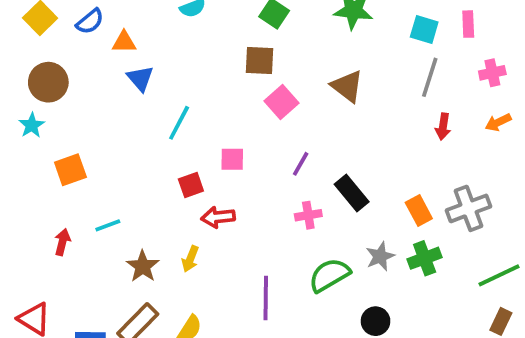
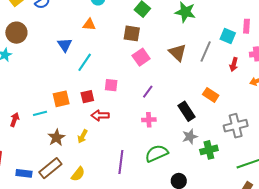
cyan square: (424, 30) -> (228, 36), moved
orange triangle: (124, 42) -> (89, 25), moved
gray line: (430, 77) -> (206, 51), moved
blue triangle: (140, 78) -> (65, 45), moved
red arrow: (443, 127) -> (234, 64), moved
orange square: (70, 170) -> (61, 99), moved
black rectangle: (352, 193) -> (187, 111), moved
orange rectangle: (419, 211) -> (211, 95), moved, turned -35
gray star: (380, 256) -> (190, 137), moved

